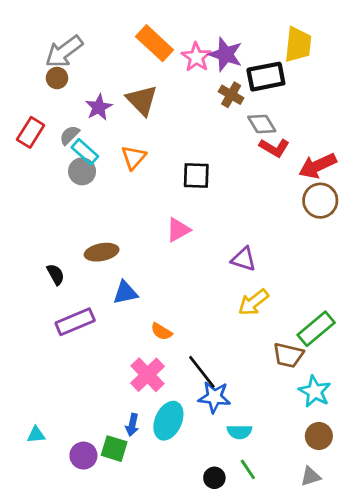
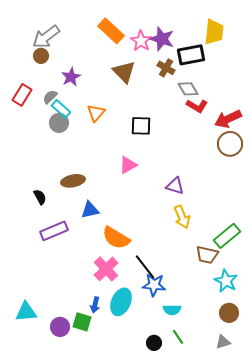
brown triangle: (142, 100) -> (124, 72), moved
yellow arrow: (253, 302) -> (182, 217), turned -75
orange semicircle: (161, 332) -> (116, 238), size x1.8
cyan triangle: (36, 435) -> (26, 312), size x1.6

